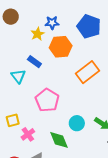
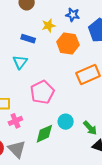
blue star: (52, 23) -> (73, 15), moved
blue rectangle: (34, 62) -> (28, 39), moved, turned -32
green diamond: (59, 140) -> (44, 134), turned 75

